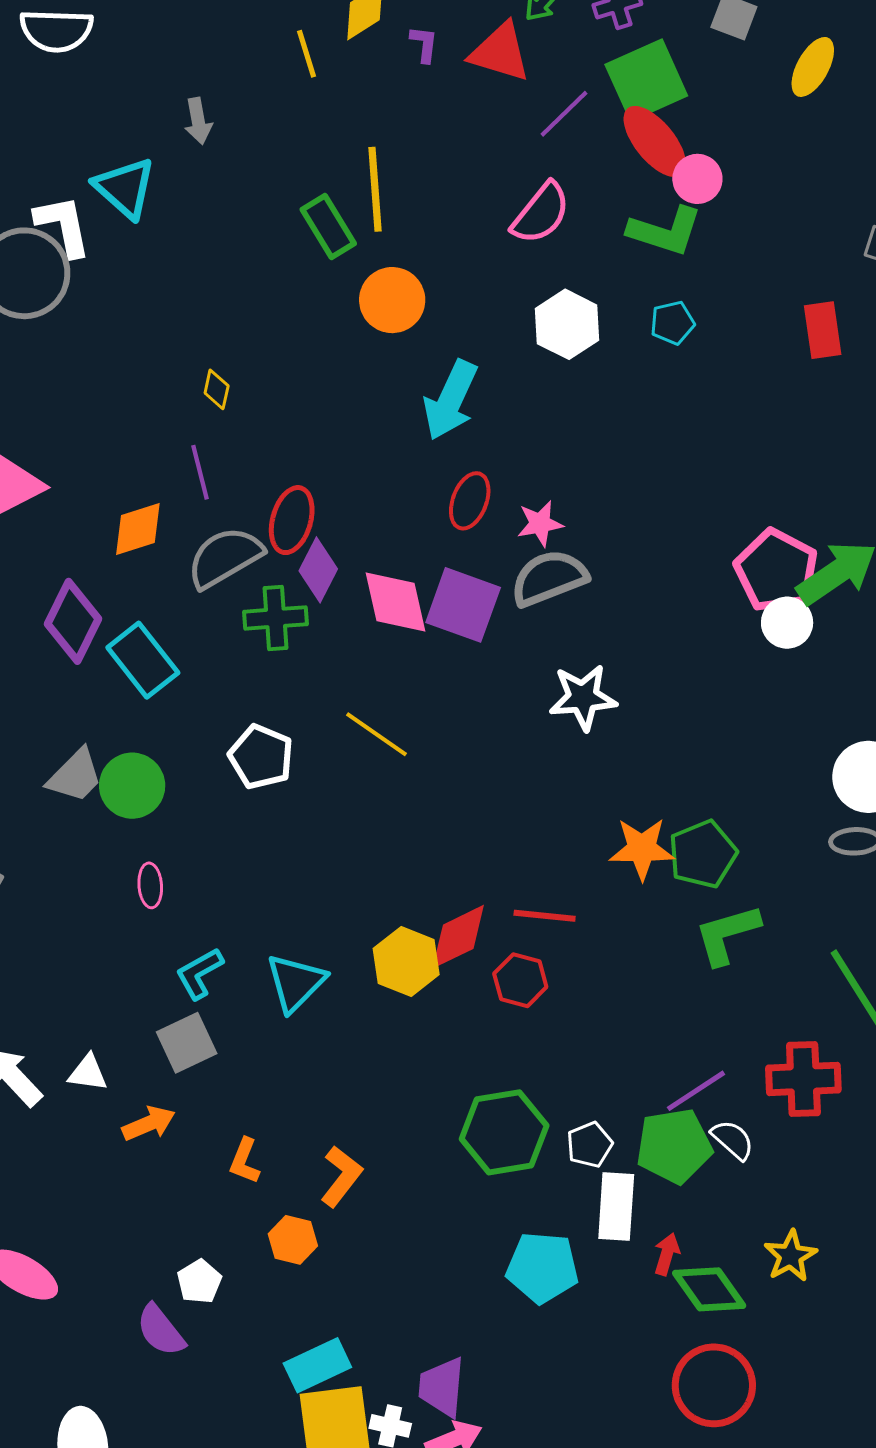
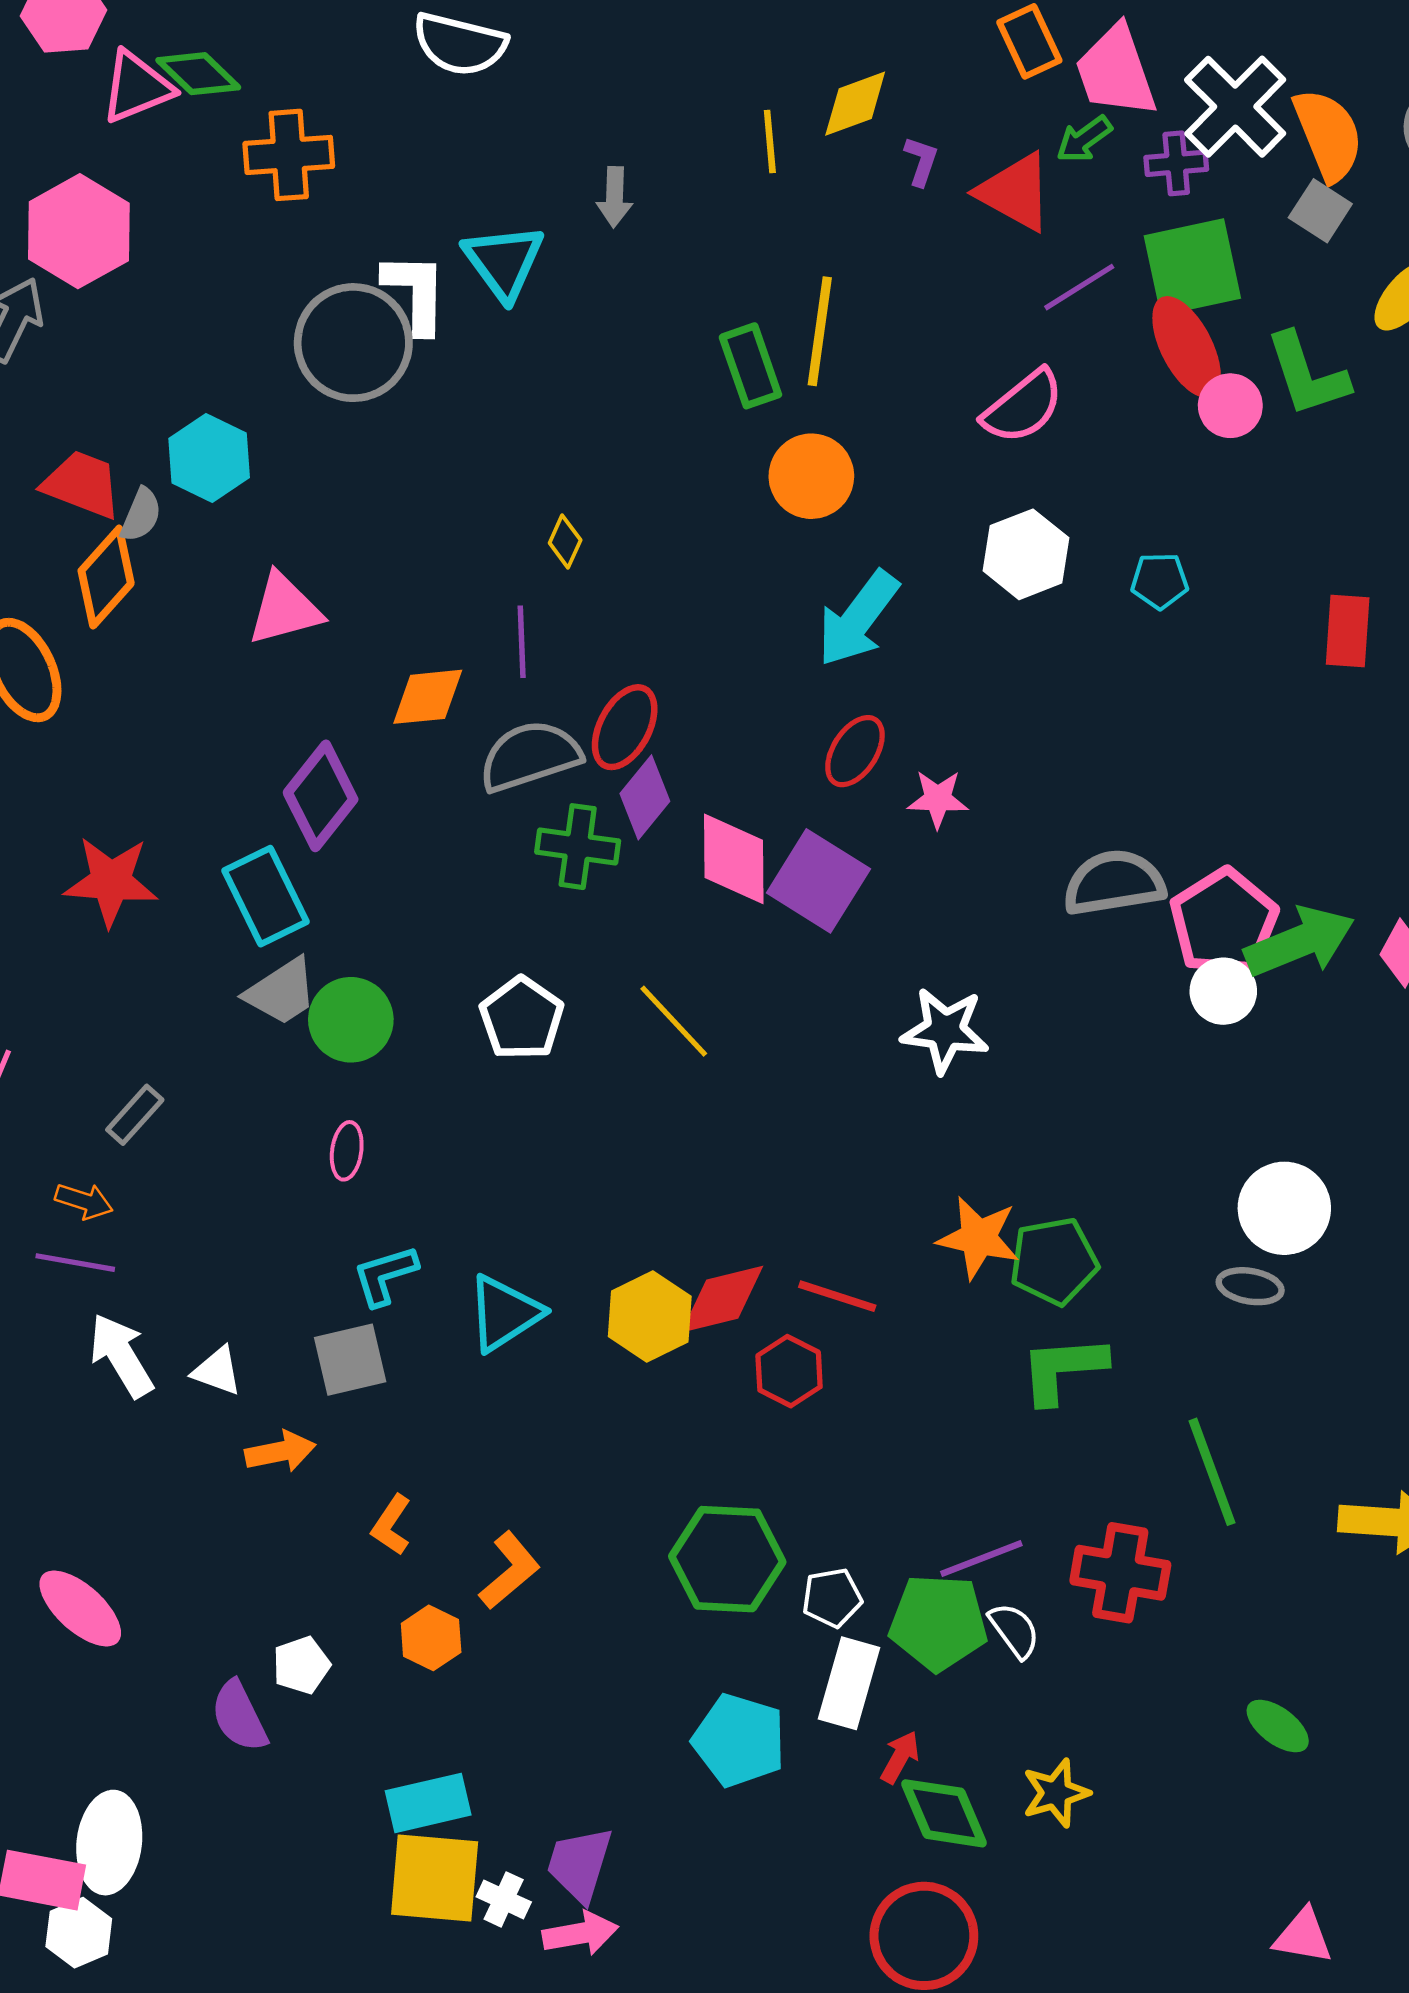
green L-shape: (665, 231) -> (1307, 375), moved, turned 42
gray semicircle: (549, 578) -> (1114, 883), moved
cyan rectangle: (143, 660) -> (265, 896), moved

